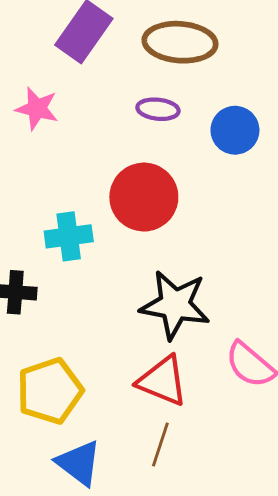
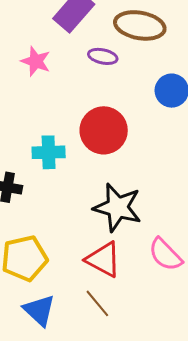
purple ellipse: (158, 109) -> (103, 56), moved
brown line: (160, 444) -> (97, 303), turned -64

